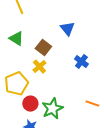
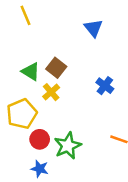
blue triangle: (67, 29) -> (93, 28), moved
green triangle: (16, 39) -> (31, 72), moved

